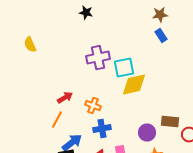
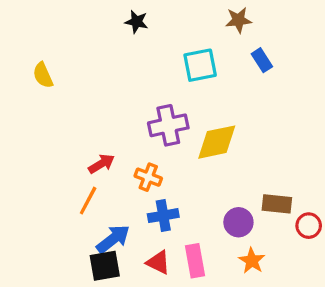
brown star: (160, 15) -> (238, 20), moved
purple cross: (98, 58) -> (168, 125), moved
cyan square: (124, 68) -> (200, 65), moved

